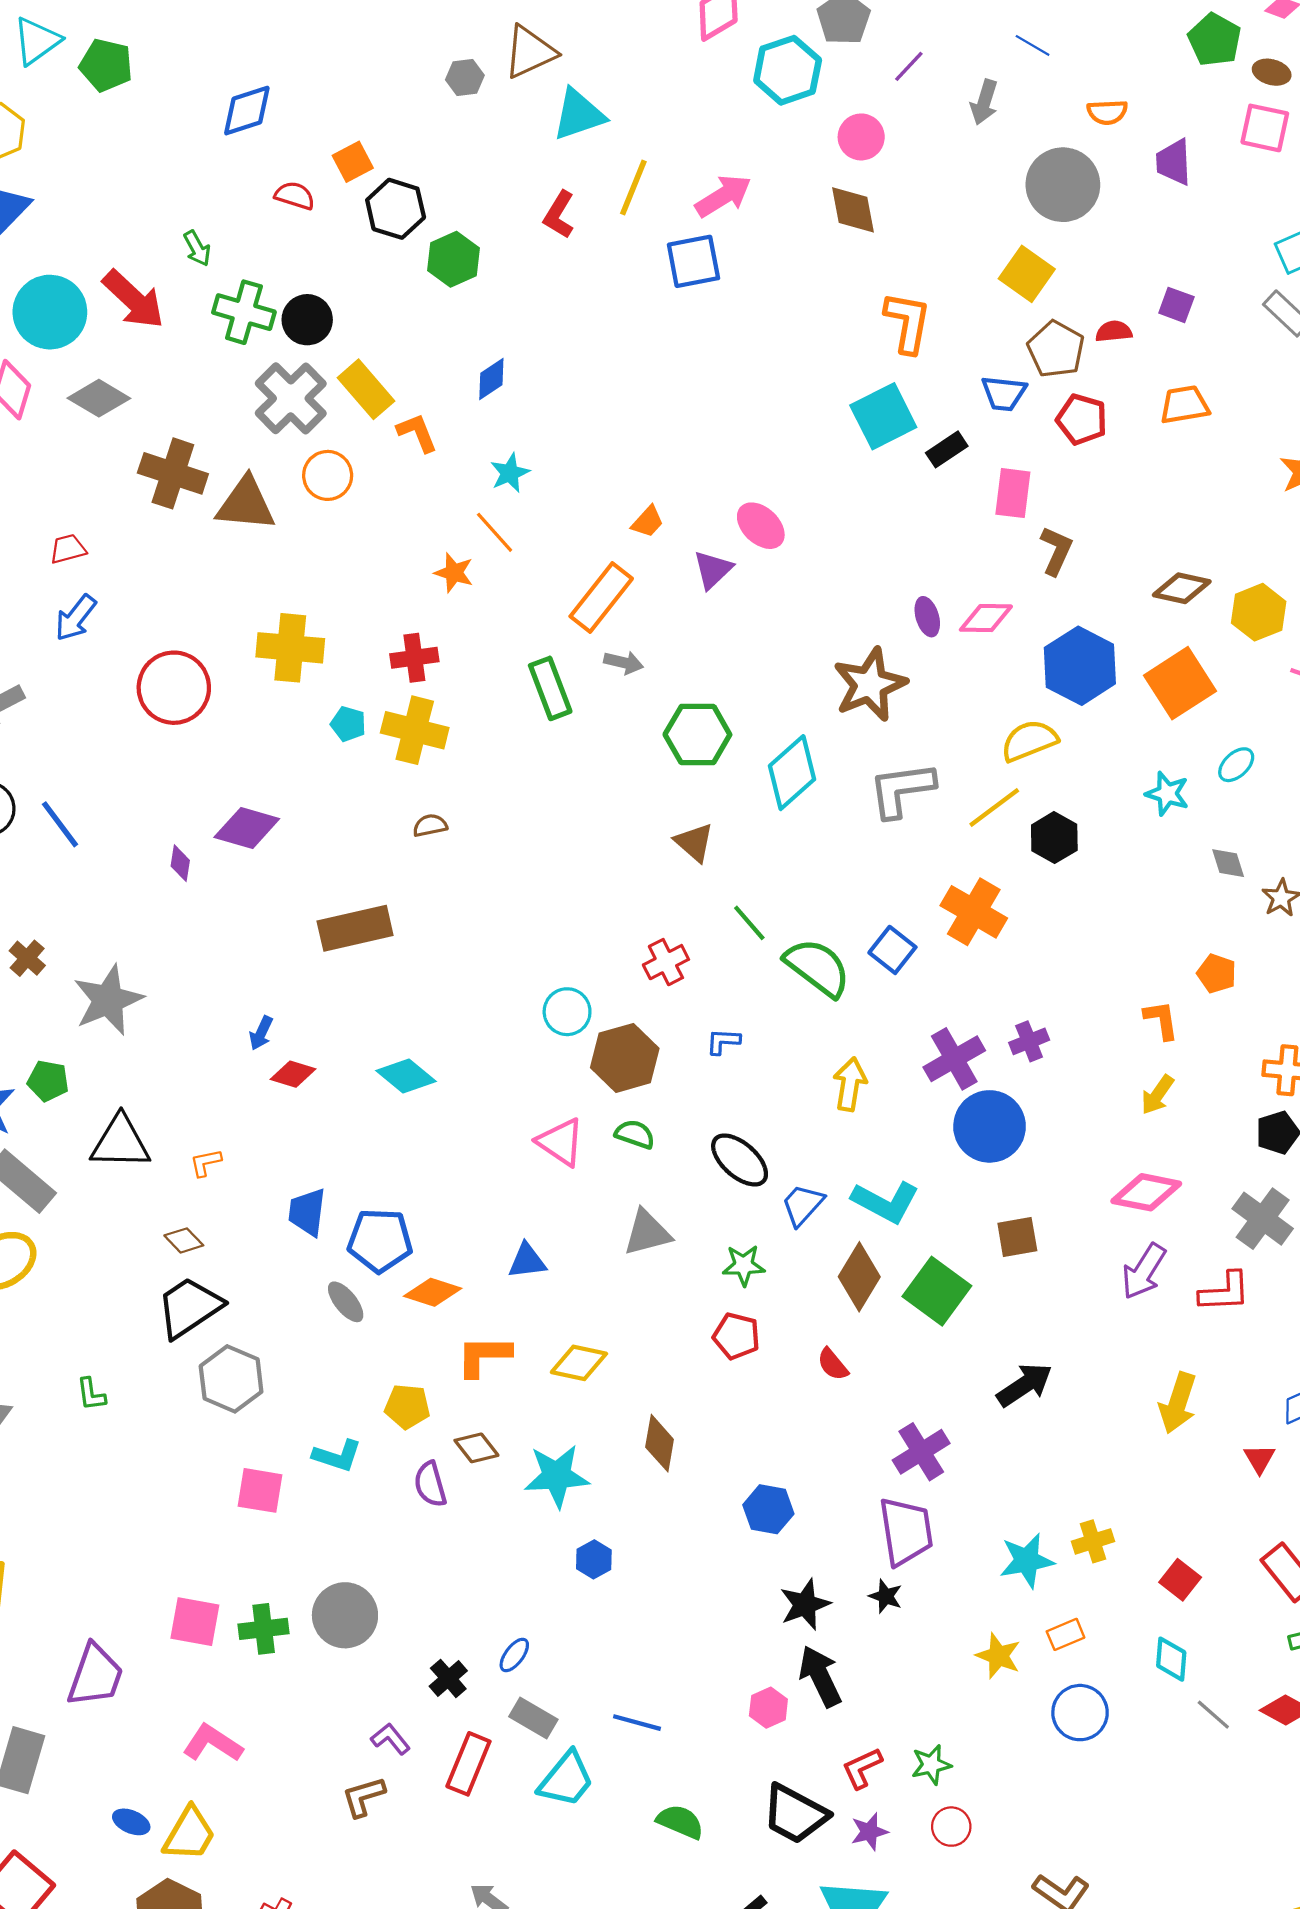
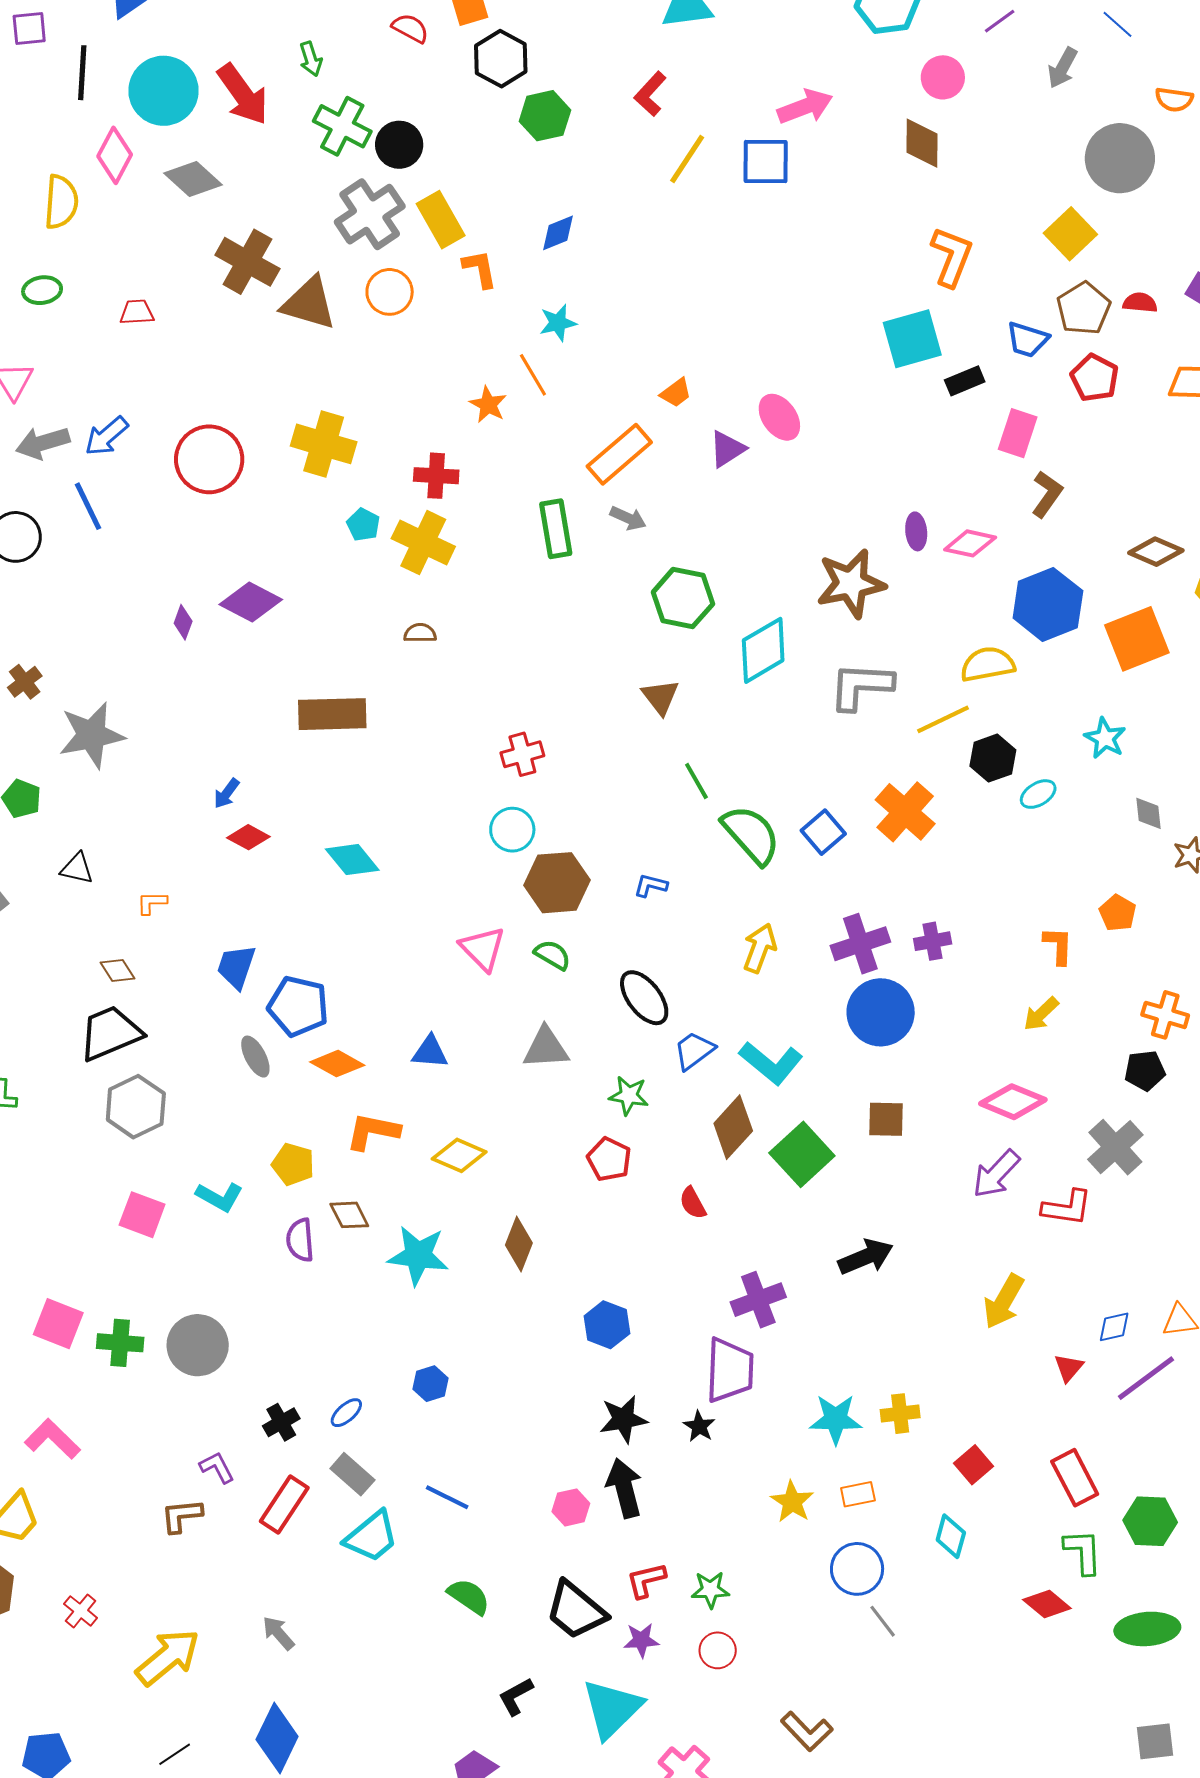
yellow line: (633, 188) -> (687, 159), moved
blue arrow: (76, 618) -> (106, 436), moved
cyan ellipse: (1236, 765) -> (1038, 794), moved
blue line: (60, 824) -> (88, 506), moved
red cross: (666, 962) -> (522, 754), moved
black triangle: (120, 1142) -> (77, 868), size x0.6
blue hexagon: (594, 1559) -> (430, 1384), moved
gray line: (1213, 1715) -> (883, 1621), moved

